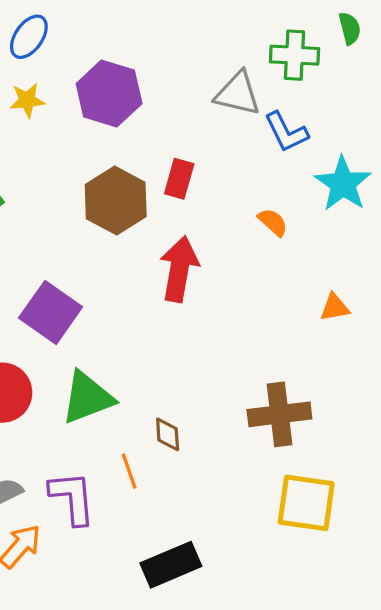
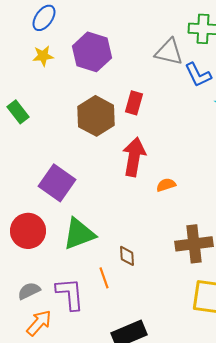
orange semicircle: (273, 222) -> (166, 185), moved, turned -60

